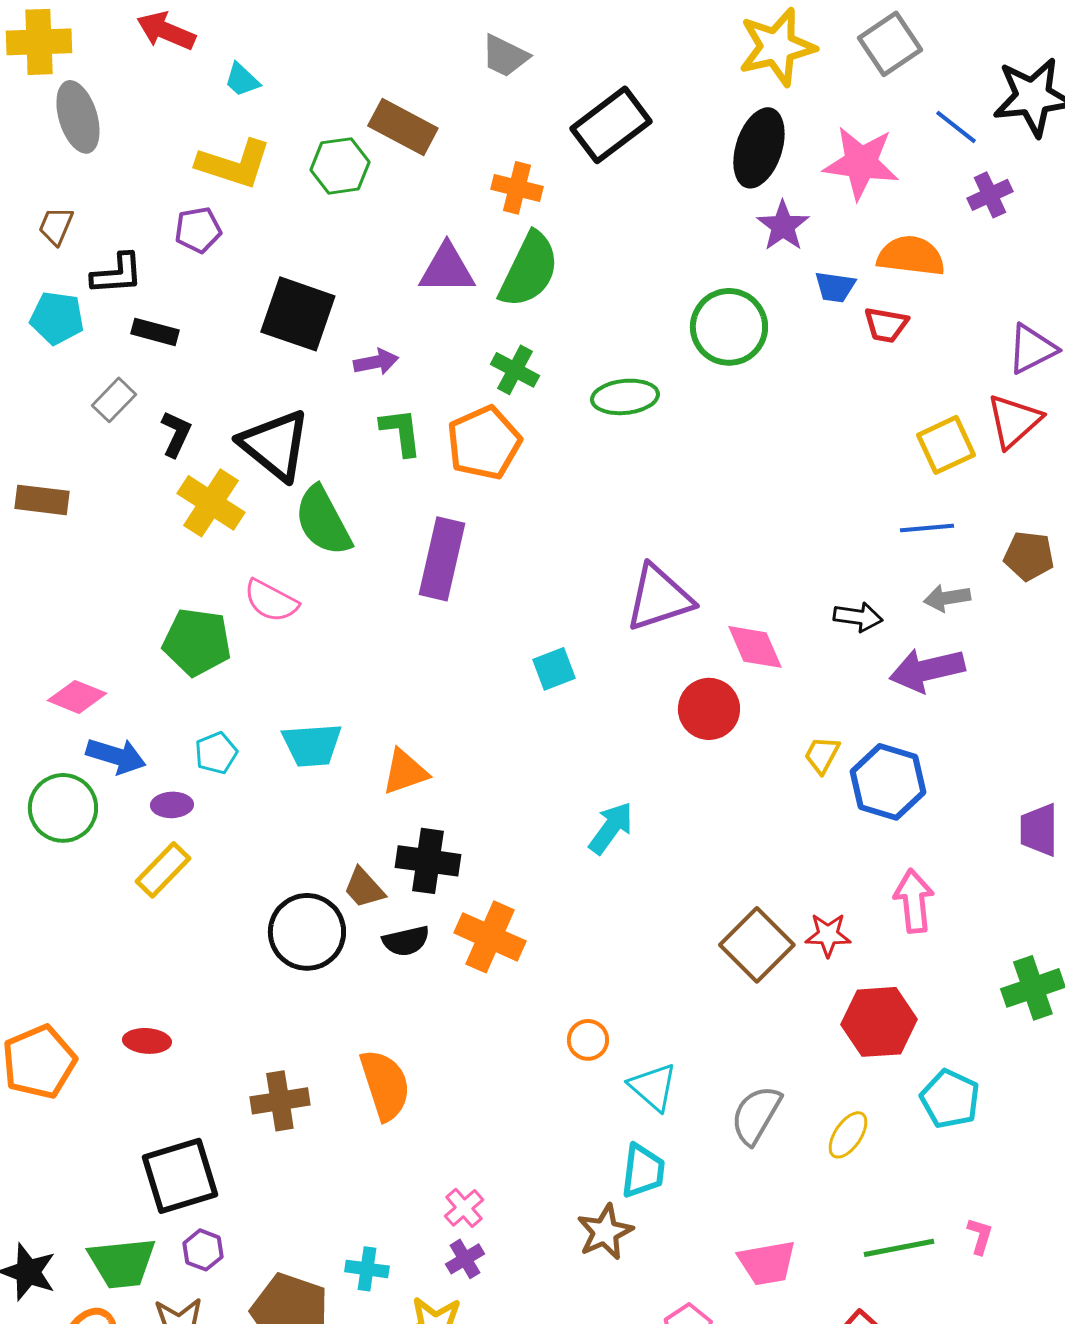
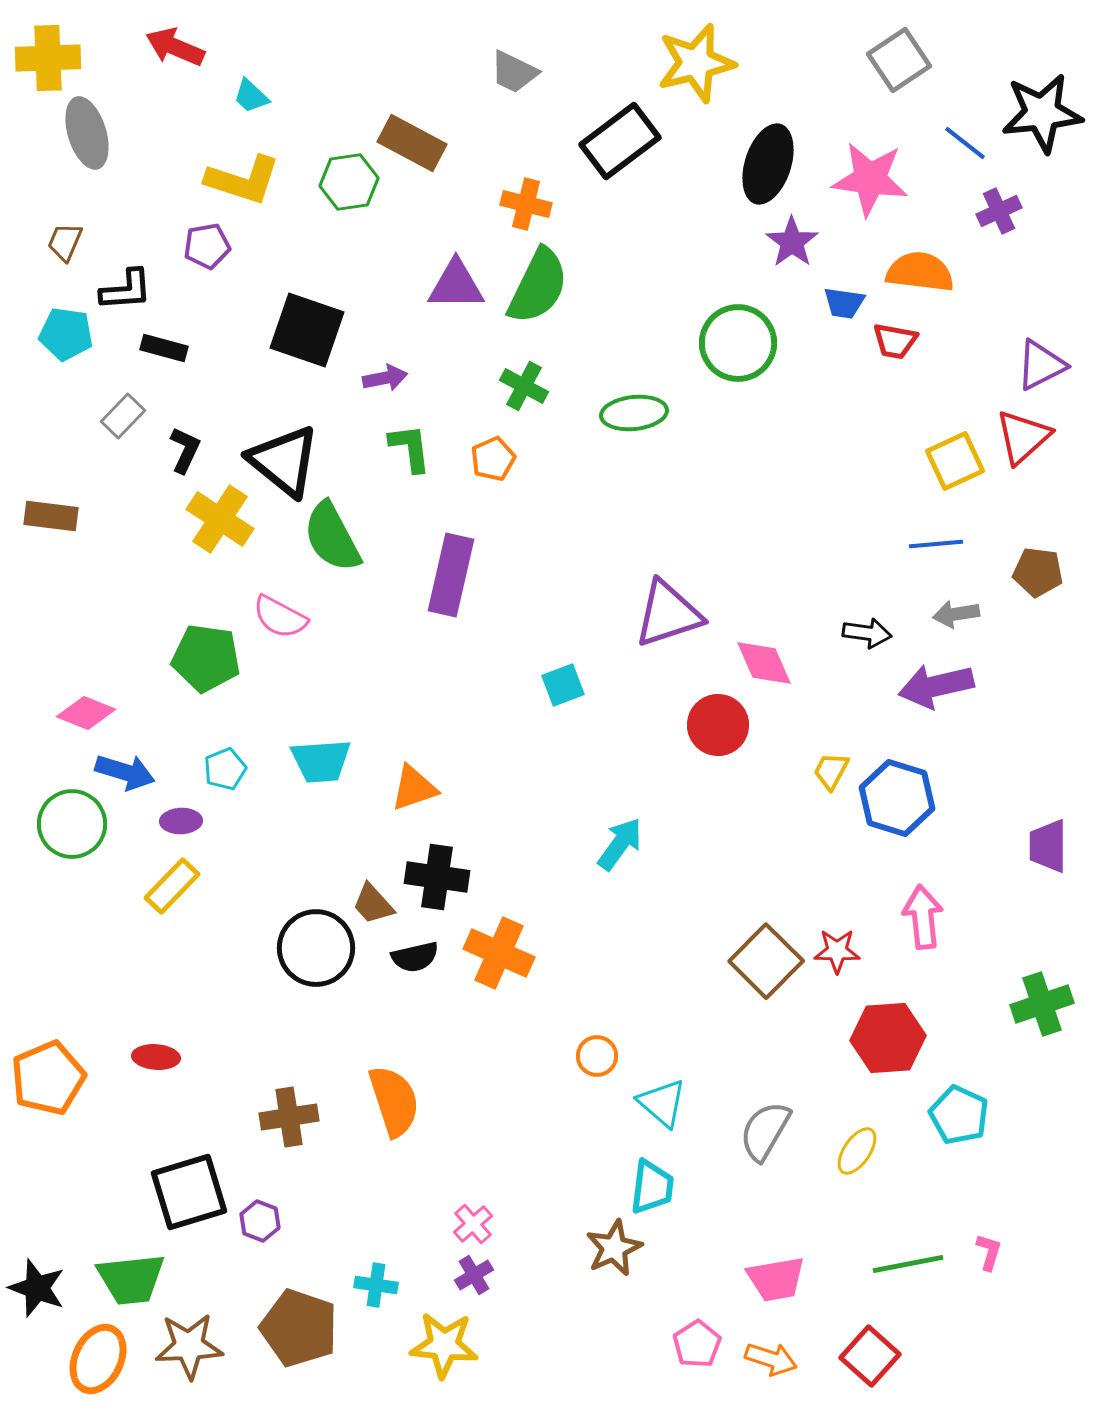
yellow star: (777, 47) -> (696, 63), moved
orange pentagon: (484, 443) -> (493, 459), size x0.6
purple hexagon: (203, 1250) -> (260, 1221), moved

